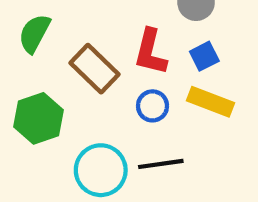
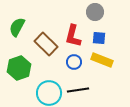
blue square: (204, 56) -> (99, 38), turned 32

